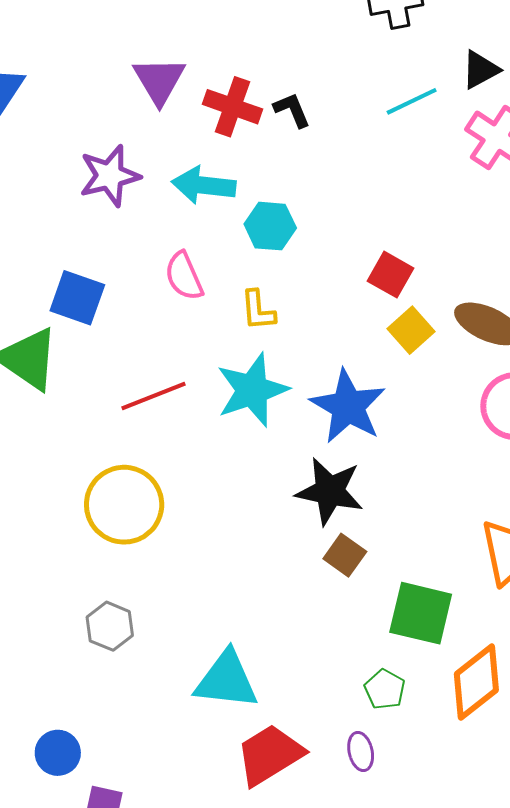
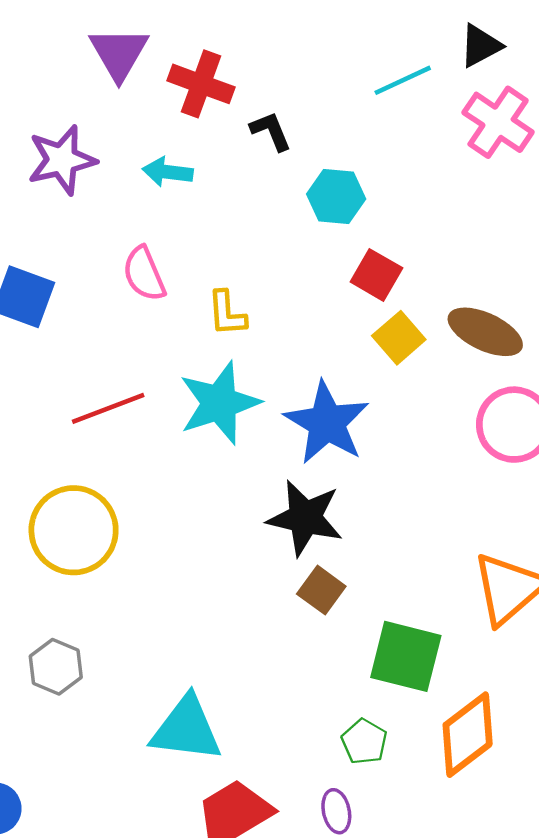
black L-shape: (292, 110) -> (271, 131), moved
cyan arrow: (204, 185) -> (168, 172), size x0.7
cyan hexagon: (270, 226) -> (336, 196), moved

